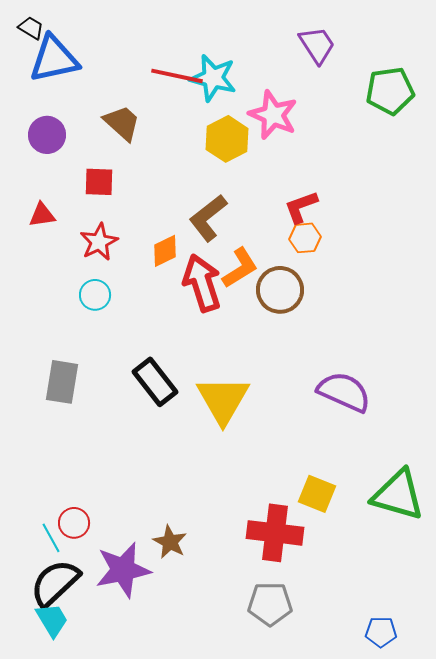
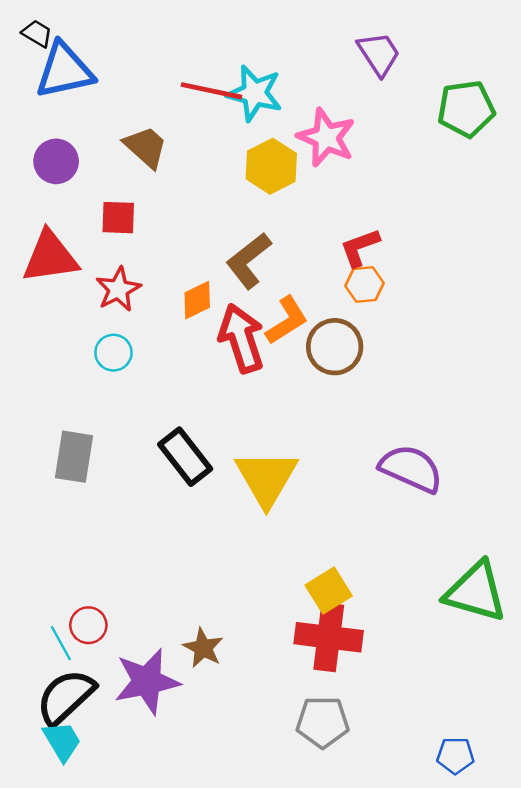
red triangle: (42, 215) -> (50, 257), size x1.8
yellow square: (317, 494) -> (329, 591), moved, turned 36

